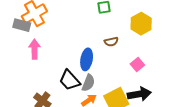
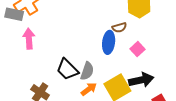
brown semicircle: (111, 42) -> (119, 27), moved
blue ellipse: (87, 59) -> (109, 42), moved

